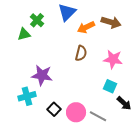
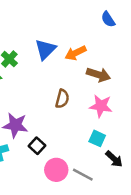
brown arrow: (111, 22) -> (98, 75), moved
orange arrow: (86, 27) -> (76, 53), moved
black square: (54, 109) -> (37, 146), moved

